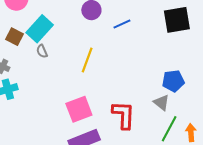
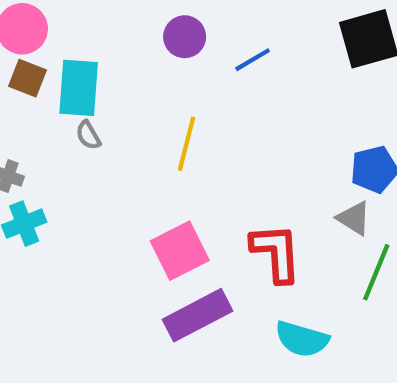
cyan rectangle: (40, 29) -> (79, 88), turned -32
brown square: (15, 37) -> (27, 78), moved

